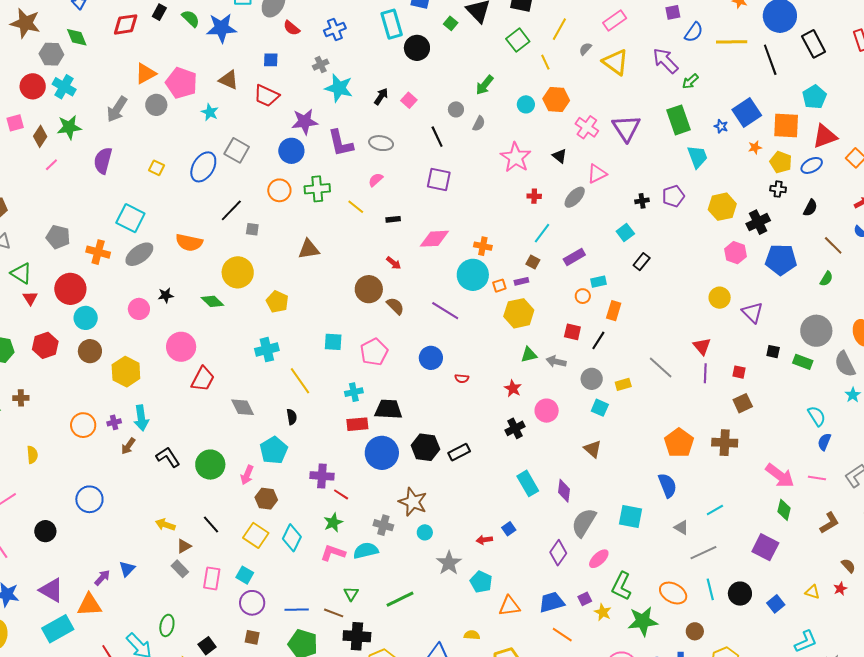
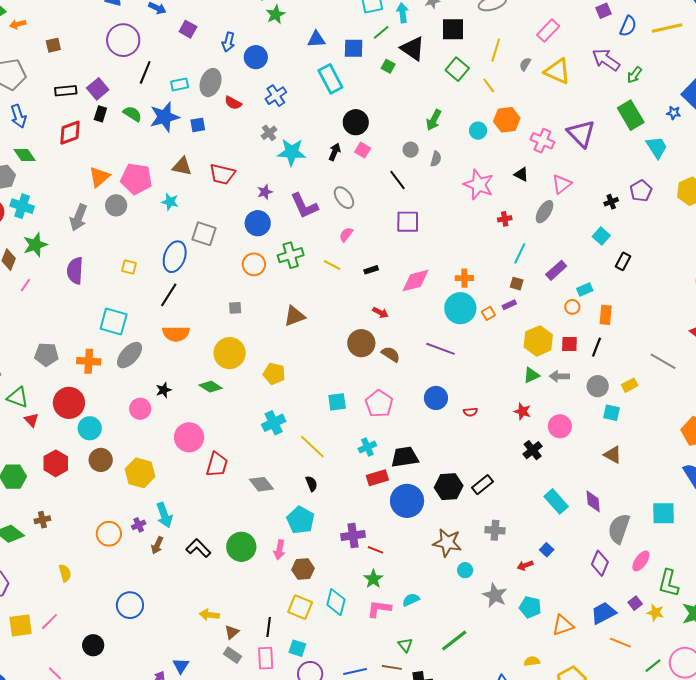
black circle: (417, 48) -> (356, 122), moved
blue square: (271, 60) -> (198, 125), moved
purple star: (305, 122) -> (265, 192), size x0.6
gray ellipse: (381, 143) -> (344, 198), turned 55
black line: (231, 210) -> (169, 295), moved
yellow hexagon: (519, 313) -> (538, 341), moved
black line: (211, 525) -> (269, 627), moved, turned 60
gray cross: (383, 525) -> (495, 530), moved
cyan semicircle: (366, 551) -> (411, 600), size x0.7

